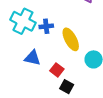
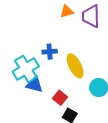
cyan cross: (23, 21) -> (26, 69), moved, turned 30

